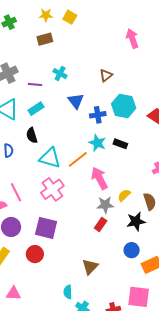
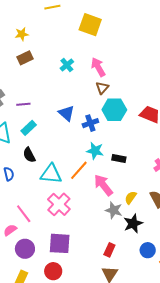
yellow square: (70, 17) -> (90, 25), moved, size x1.6
pink arrow: (132, 38) -> (98, 67), moved
cyan cross: (60, 74) -> (67, 65), moved, turned 32
brown triangle: (106, 75) -> (102, 88), moved
black rectangle: (120, 144) -> (119, 159), moved
gray star: (105, 205) -> (114, 210), turned 30
black star: (136, 221) -> (133, 223), moved
red rectangle: (101, 224) -> (109, 250), moved

